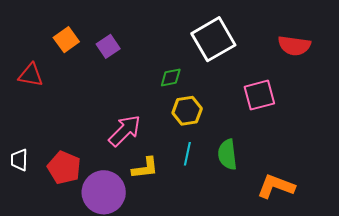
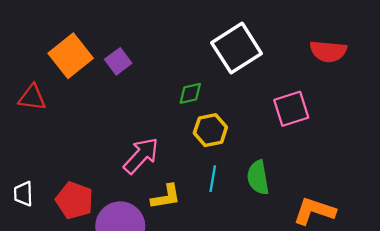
orange square: (66, 40) -> (71, 56), size x1.5

